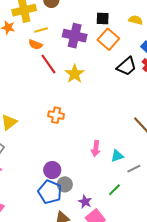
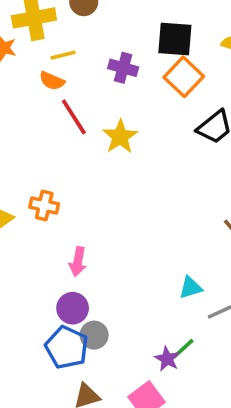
black square: (103, 19) -> (175, 39), size x1.5
purple cross: (75, 36) -> (123, 68), size x0.7
orange cross: (56, 115) -> (44, 205), moved
pink arrow: (96, 149) -> (78, 262), moved
purple star: (85, 202) -> (167, 359), moved

